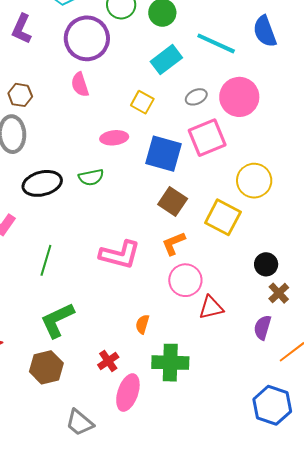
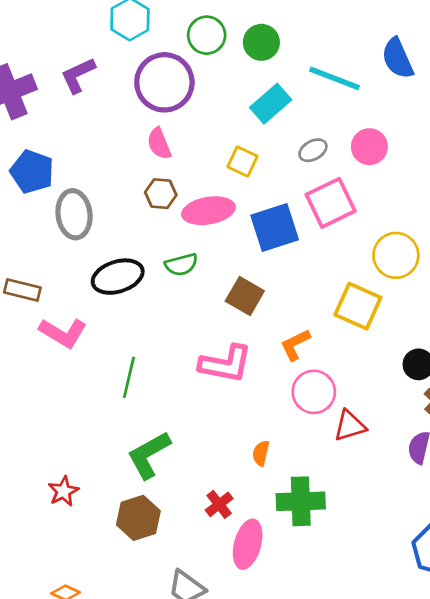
purple L-shape: (22, 29) -> (78, 75), turned 44
brown hexagon: (20, 95) -> (161, 194), moved
pink circle: (239, 97) -> (369, 147), size x0.7
pink ellipse: (114, 138) -> (208, 211), size x1.4
blue square: (164, 154) -> (275, 227), turned -30
brown square: (173, 201) -> (245, 296), moved

